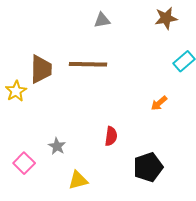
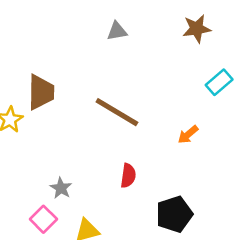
brown line: (88, 64) -> (117, 112), moved, turned 30
pink square: (24, 163) -> (43, 219), moved

